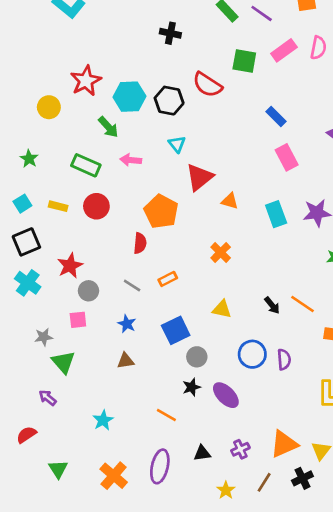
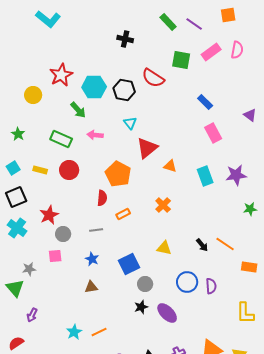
orange rectangle: (168, 279) -> (123, 214), moved
gray line: (132, 285) -> (96, 230), turned -40
green triangle: (63, 362) -> (15, 288), moved
purple arrow: (48, 398) -> (32, 315), turned -104
orange line: (166, 415) -> (99, 332), moved, turned -56

